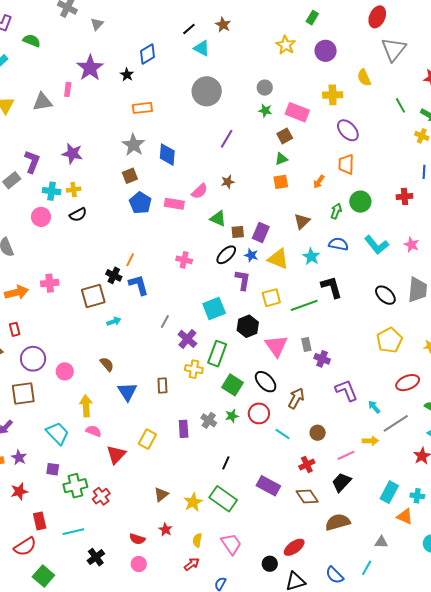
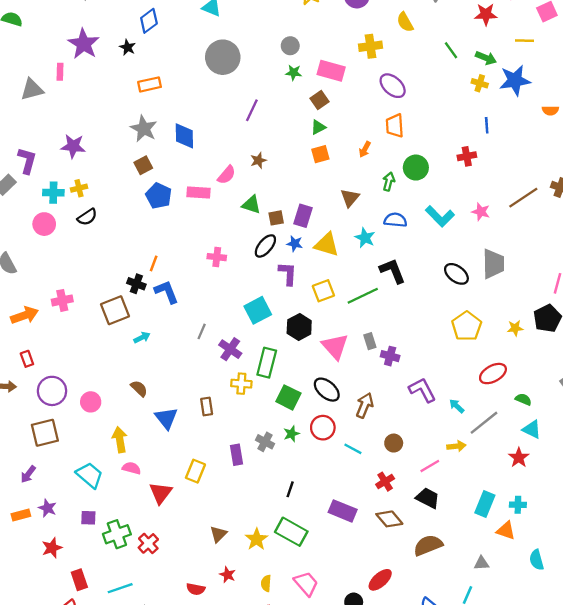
black trapezoid: (341, 482) -> (428, 498), turned 80

